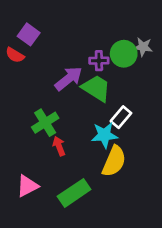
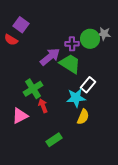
yellow semicircle: (114, 161) -> (83, 117), size x0.7
pink triangle: (27, 186) -> (20, 116), moved
green rectangle: (74, 193) -> (54, 140), size x0.7

